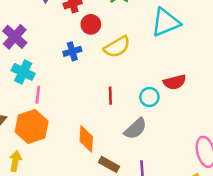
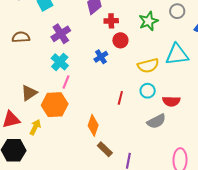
yellow semicircle: (117, 47) -> (148, 66), moved
blue cross: (72, 51) -> (101, 57), turned -32
cyan circle: (149, 97) -> (148, 91), moved
gray semicircle: (135, 129) -> (156, 121), moved

